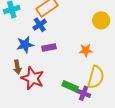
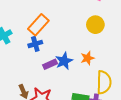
blue cross: (40, 25) -> (35, 44), turned 32
blue star: (25, 45) -> (64, 61), moved

